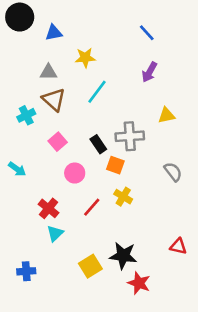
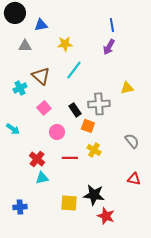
blue line: (147, 33) -> (112, 25), turned 32
gray triangle: (48, 72) -> (25, 46), moved
purple arrow: (149, 72) -> (109, 47), moved
gray semicircle: (173, 172) -> (132, 141), moved
red line: (92, 207) -> (70, 158), turned 49
cyan triangle: (55, 233) -> (42, 178), turned 32
red triangle: (178, 246) -> (134, 179), moved
yellow square: (90, 266) -> (69, 203), turned 36

